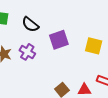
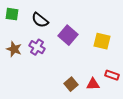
purple square: (59, 40) -> (68, 35), turned -30

